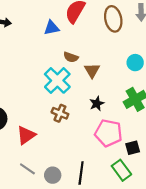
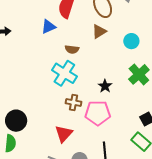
brown triangle: (92, 70) -> (99, 31), moved, turned 42
pink pentagon: (108, 133) -> (98, 113), moved
red triangle: (26, 135) -> (64, 134), moved

